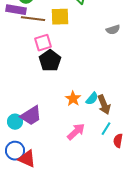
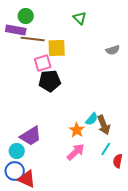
yellow square: (60, 17) -> (57, 48), moved
black pentagon: (50, 61) -> (50, 81), turned 30
orange star: (73, 99) -> (77, 130), moved
cyan circle: (15, 122) -> (17, 151), moved

